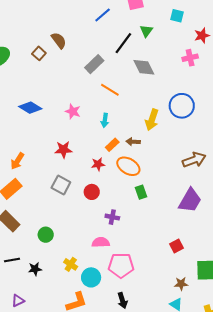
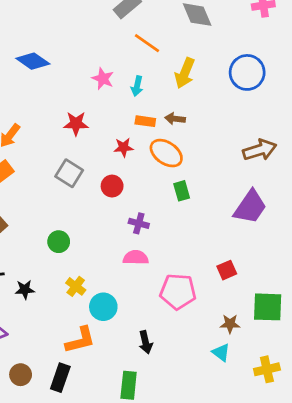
pink star: (73, 111) -> (103, 79), moved
yellow arrow: (152, 120) -> (185, 73), moved
orange rectangle: (112, 145) -> (145, 121), turned 48
green circle: (46, 235) -> (59, 242), moved
pink semicircle: (101, 242) -> (136, 258), moved
pink pentagon: (121, 265) -> (178, 292), moved

